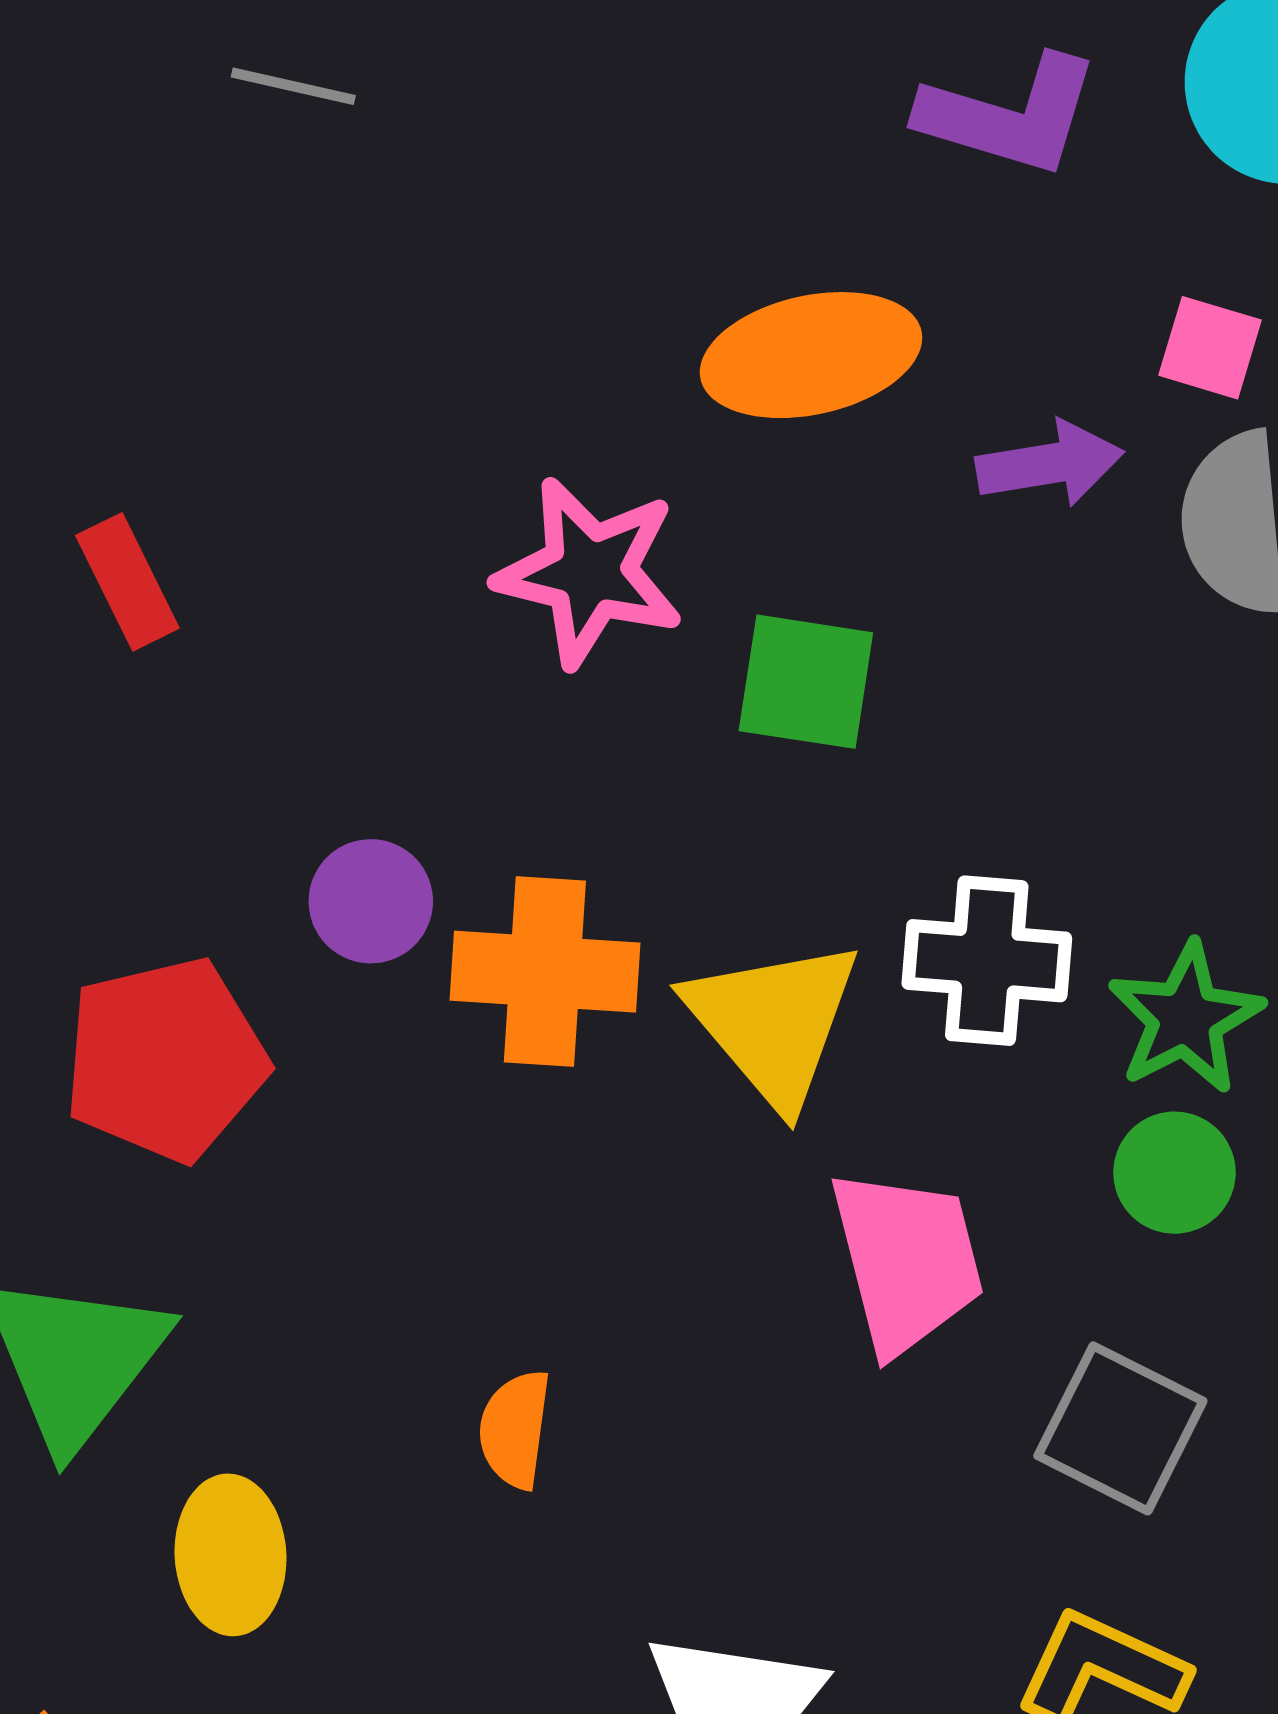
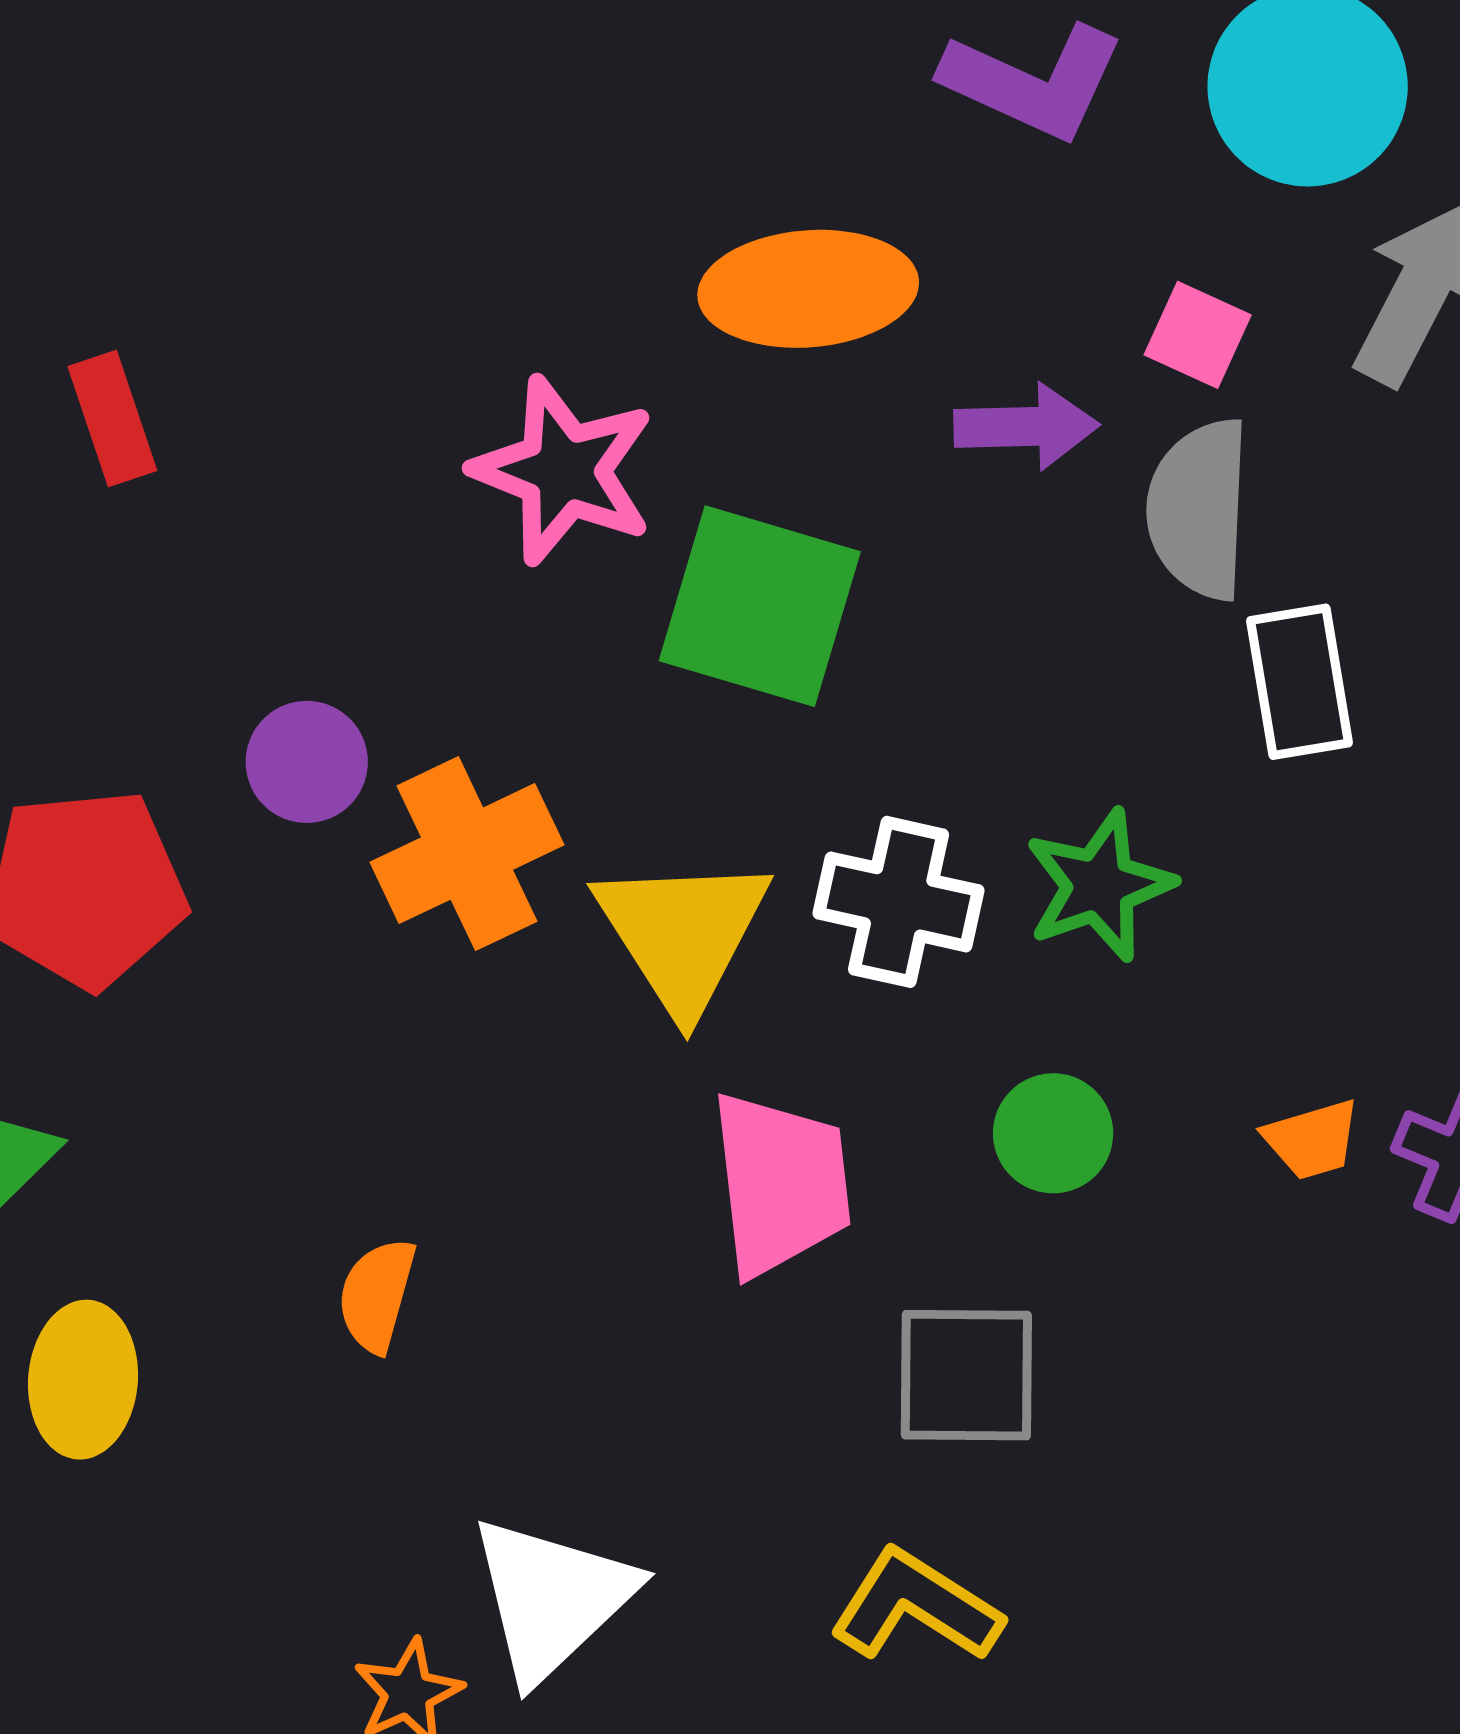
green square: (806, 682) -> (760, 606), size x1.4
orange cross: (545, 972) -> (467, 854), turned -37
green star: (1186, 1018) -> (1099, 885), moved
gray square: (1120, 1428) -> (966, 1375), turned -34

